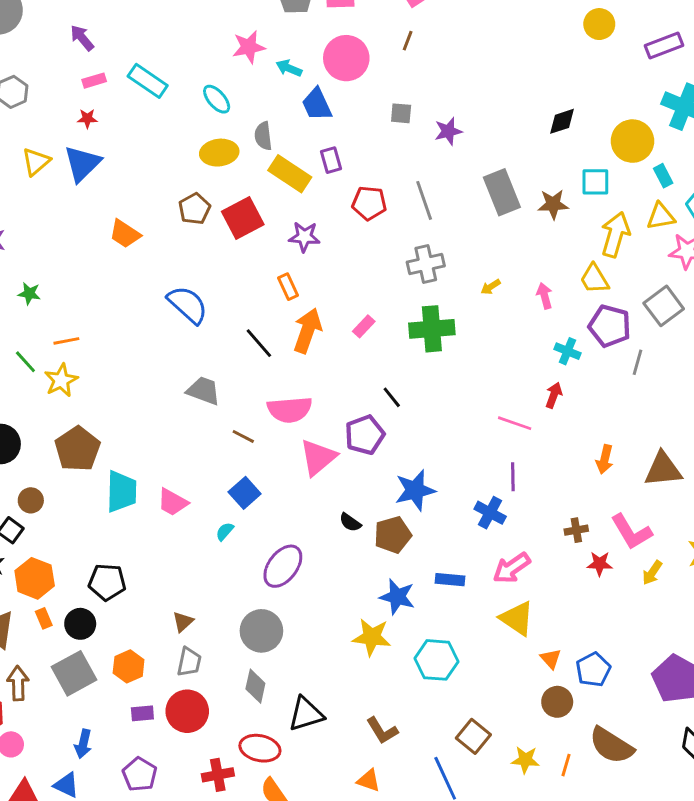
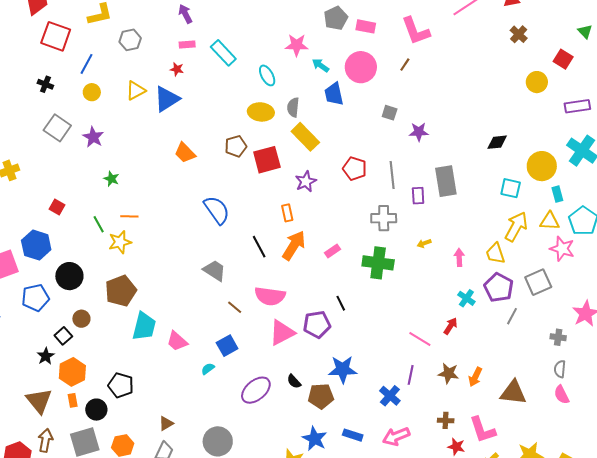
purple rectangle: (331, 160) -> (418, 196), moved
brown star: (553, 204) -> (449, 373), moved
purple star: (304, 237) -> (306, 182), turned 30
purple ellipse: (283, 566) -> (256, 390), moved

